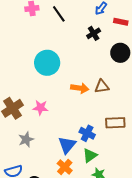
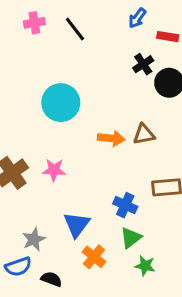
black cross: (94, 33) -> (143, 64), moved
gray star: (26, 139) -> (34, 239), moved
blue triangle: (67, 145) -> (77, 225), moved

